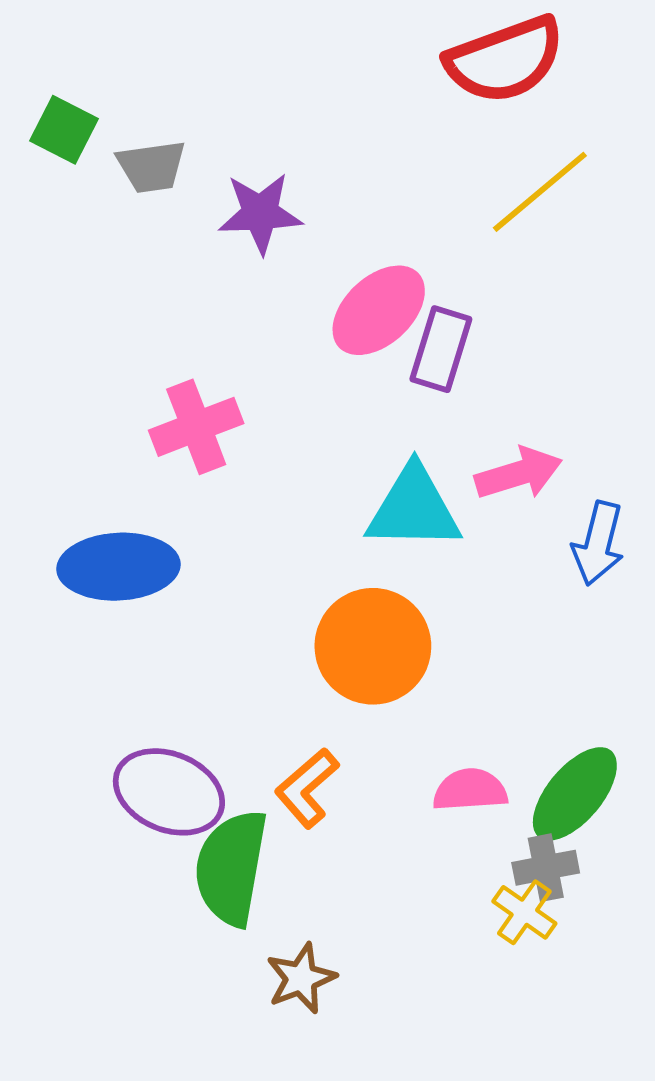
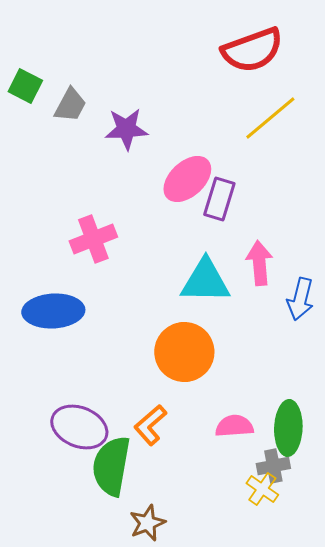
gray trapezoid: (151, 167) -> (70, 105), turned -54
pink arrow: (519, 473) -> (259, 263), turned -78
green ellipse: (575, 794) -> (288, 428), turned -38

